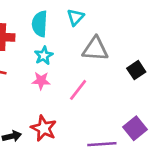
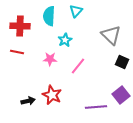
gray triangle: (95, 49) -> (111, 35), moved, turned 40
cyan star: (44, 56) -> (65, 40), moved
black square: (136, 70) -> (122, 62), moved, turned -32

